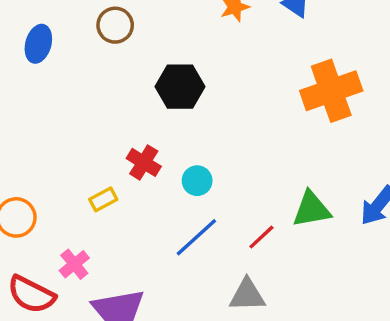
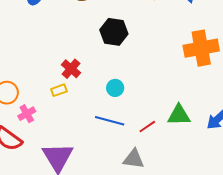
red cross: (144, 162) -> (71, 69), moved
blue line: (196, 237) -> (110, 121), turned 48
pink cross: (74, 264) -> (27, 114), moved

